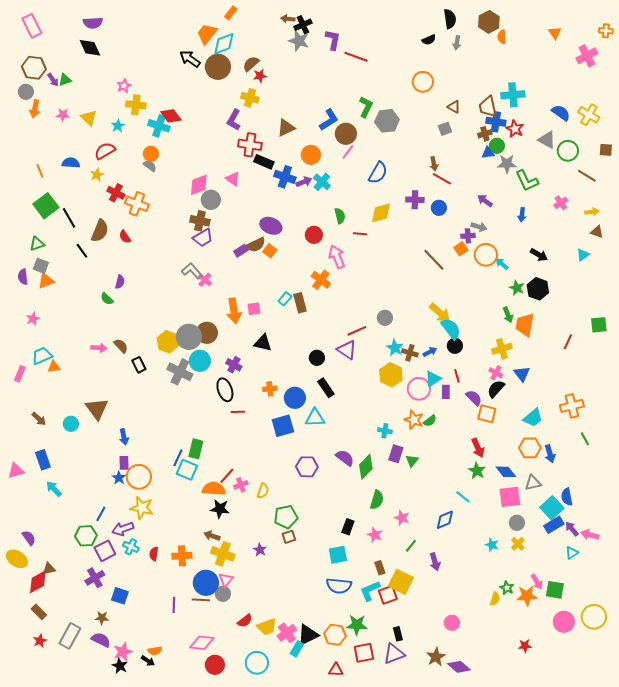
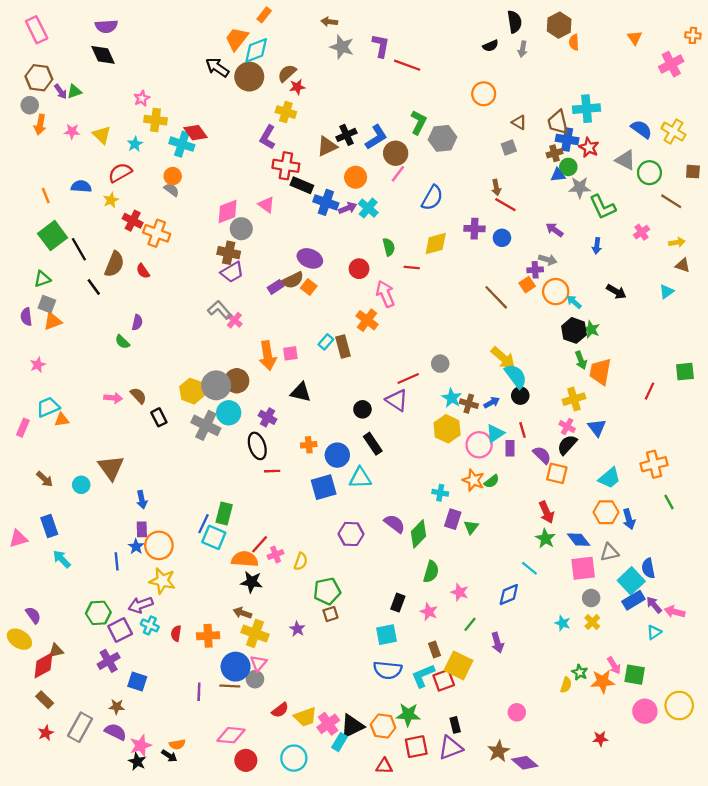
black cross: (303, 25) -> (346, 135), moved
black hexagon: (538, 289) -> (574, 330), moved
blue line: (101, 514) -> (117, 561), moved, turned -35

